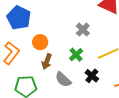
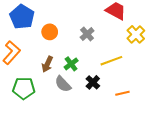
orange circle: (40, 42) -> (50, 32), moved
green cross: (76, 55) -> (71, 64), moved

